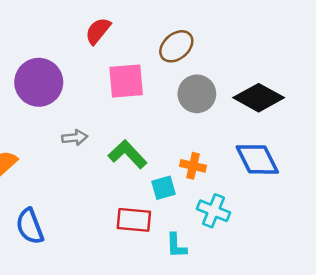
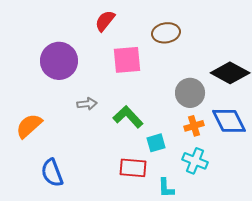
brown ellipse: (176, 46) -> (166, 33), turned 32
gray circle: (197, 94) -> (190, 93), moved
orange cross: (193, 166) -> (194, 126), moved, turned -30

